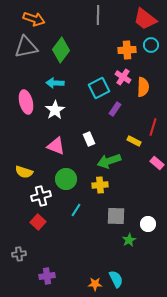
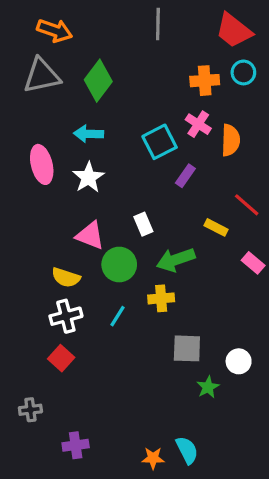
red line: (153, 127) -> (247, 205), turned -66
yellow semicircle: (24, 172) -> (66, 277), moved
green circle: (66, 179) -> (119, 265), moved
cyan line: (76, 210) -> (118, 316), moved

